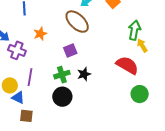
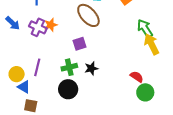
green arrow: (134, 30) -> (145, 28), turned -48
yellow arrow: (142, 45) -> (152, 44), size x1.5
purple cross: (17, 50) -> (38, 27), moved
red semicircle: (127, 65) -> (137, 77), moved, size x0.6

